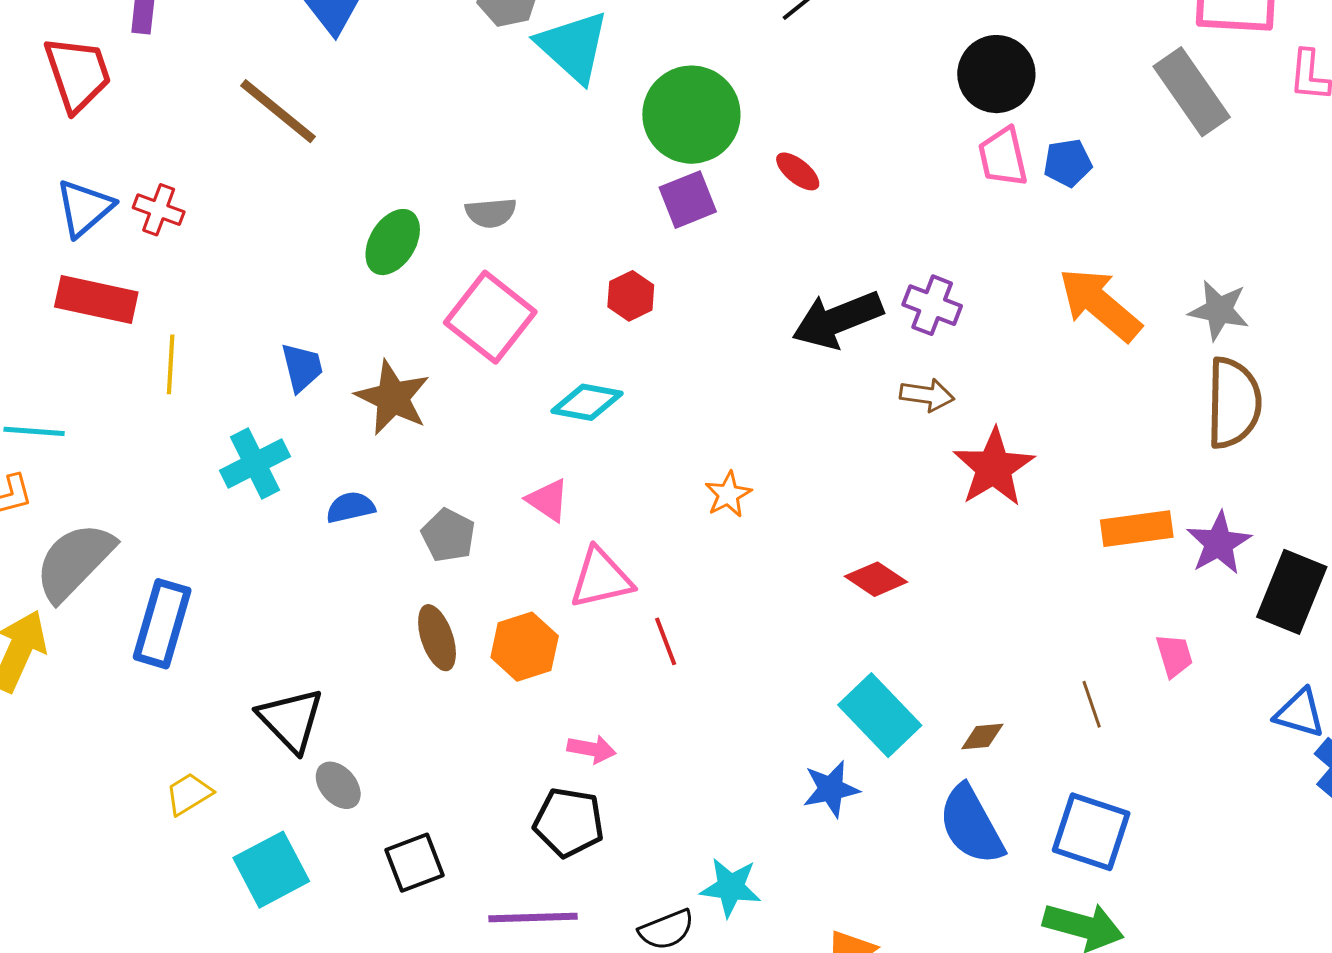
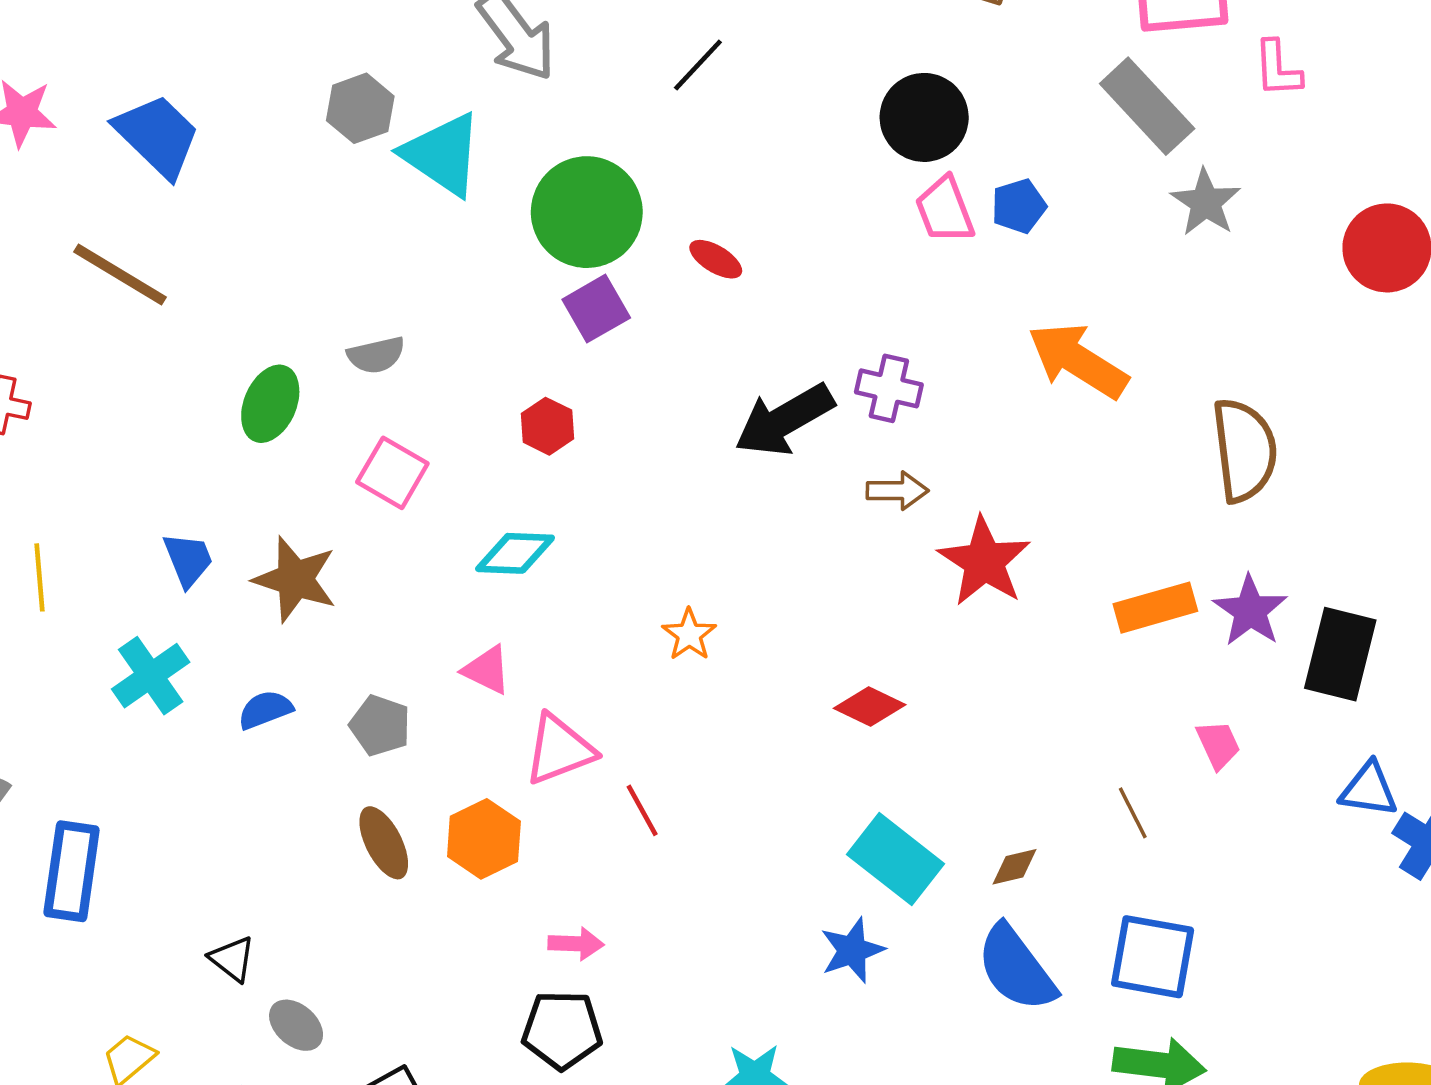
gray star: (1219, 310) -> (1206, 202), moved, turned 30
pink square: (490, 317) -> (392, 473), size x0.7
black triangle: (291, 720) -> (232, 959), size x0.6

